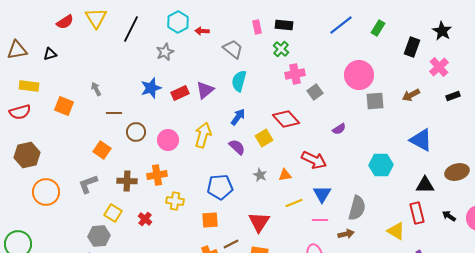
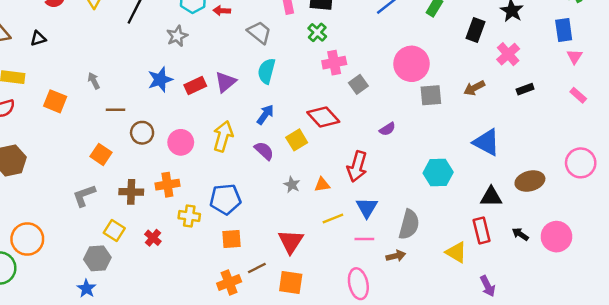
red arrow: (314, 160) -> (357, 167), turned 80
blue pentagon: (220, 187) -> (225, 199), moved
orange circle: (46, 192) -> (27, 239), moved

